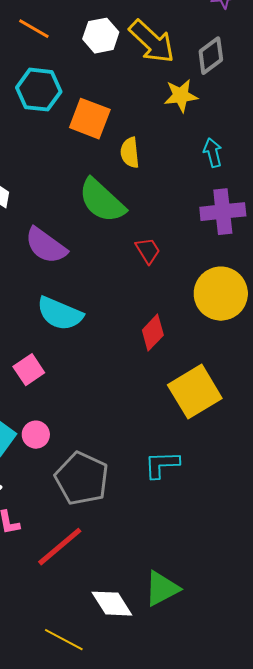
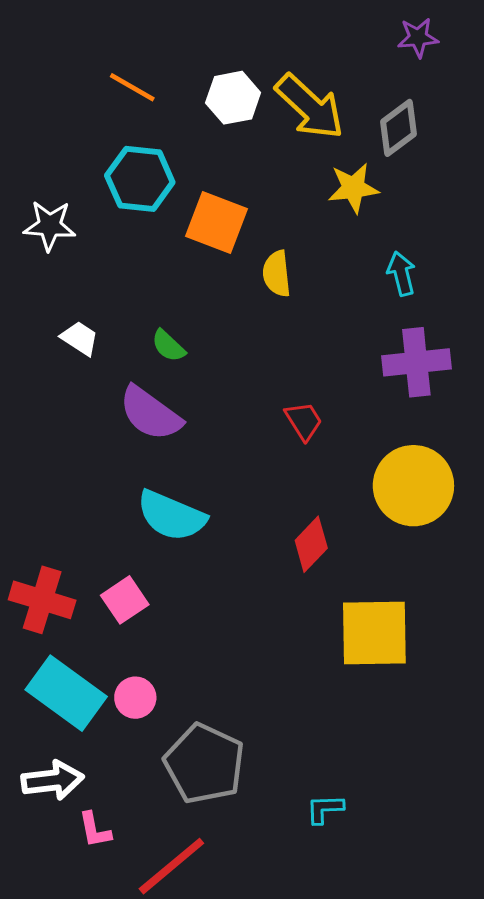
green semicircle: (102, 201) -> (168, 346), moved, size x0.5
yellow square: (195, 392) -> (374, 633), turned 30
cyan L-shape: (162, 465) -> (325, 809), moved, size x0.7

